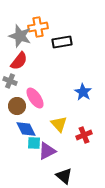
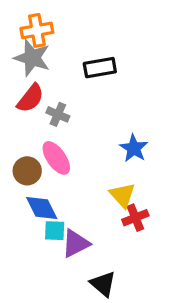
orange cross: (38, 27) -> (37, 30), moved
gray cross: (10, 81) -> (58, 114), moved
yellow triangle: (59, 124) -> (122, 195), moved

